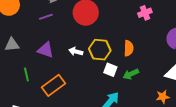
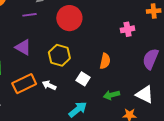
yellow hexagon: (100, 50) -> (59, 55), moved
white arrow: (76, 51) -> (49, 85), moved
green arrow: (131, 74) -> (111, 95), moved

